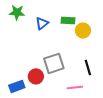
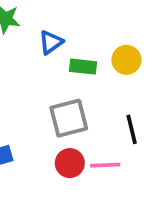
green rectangle: (68, 20) -> (83, 67), moved
red circle: (36, 76) -> (70, 163), moved

